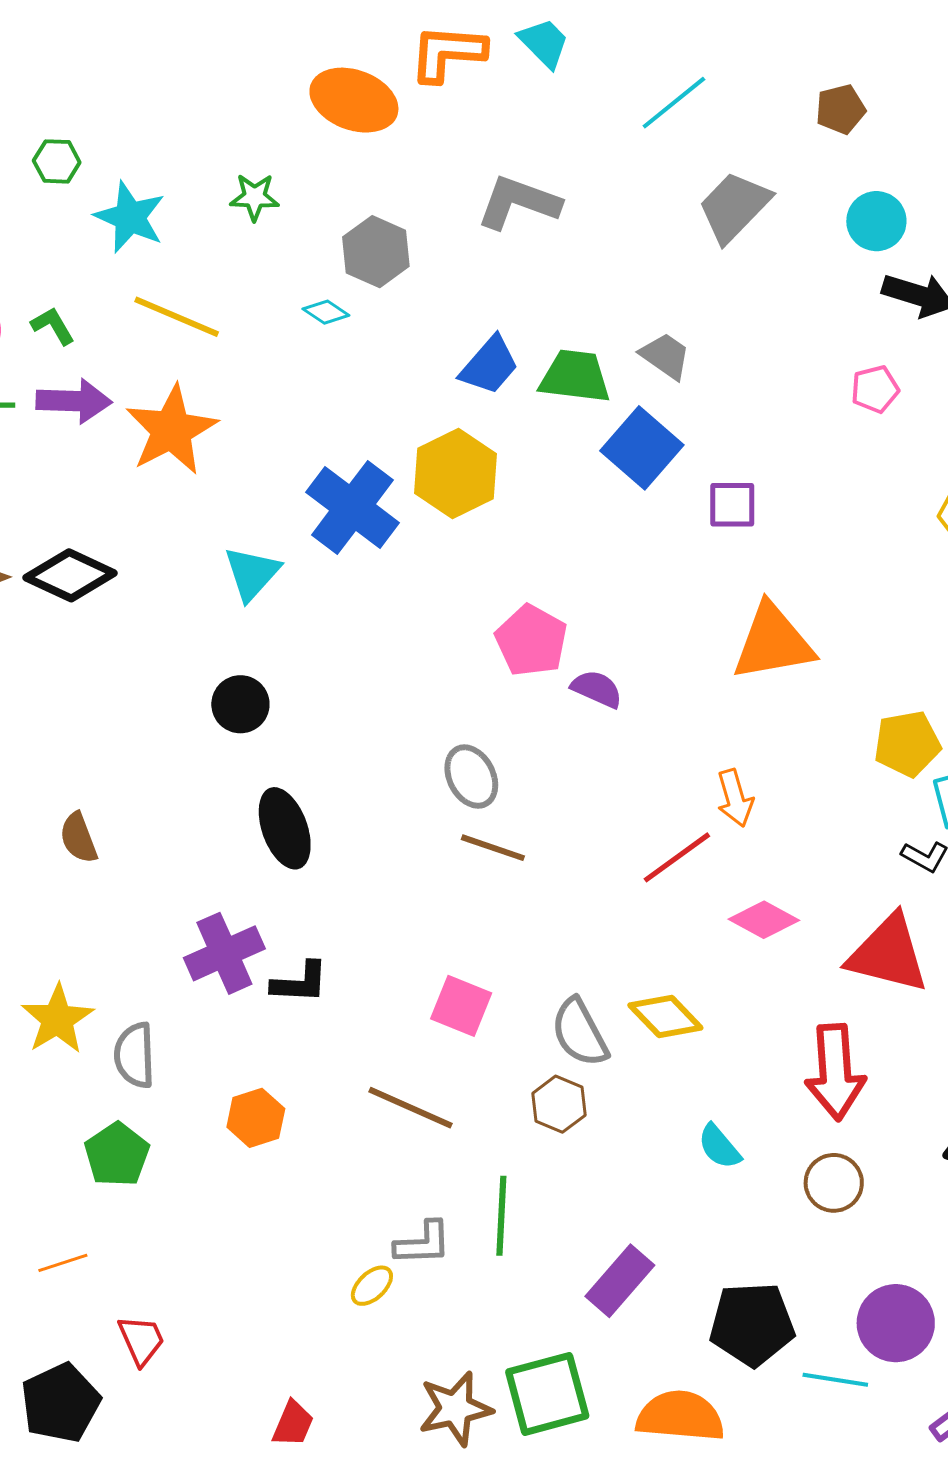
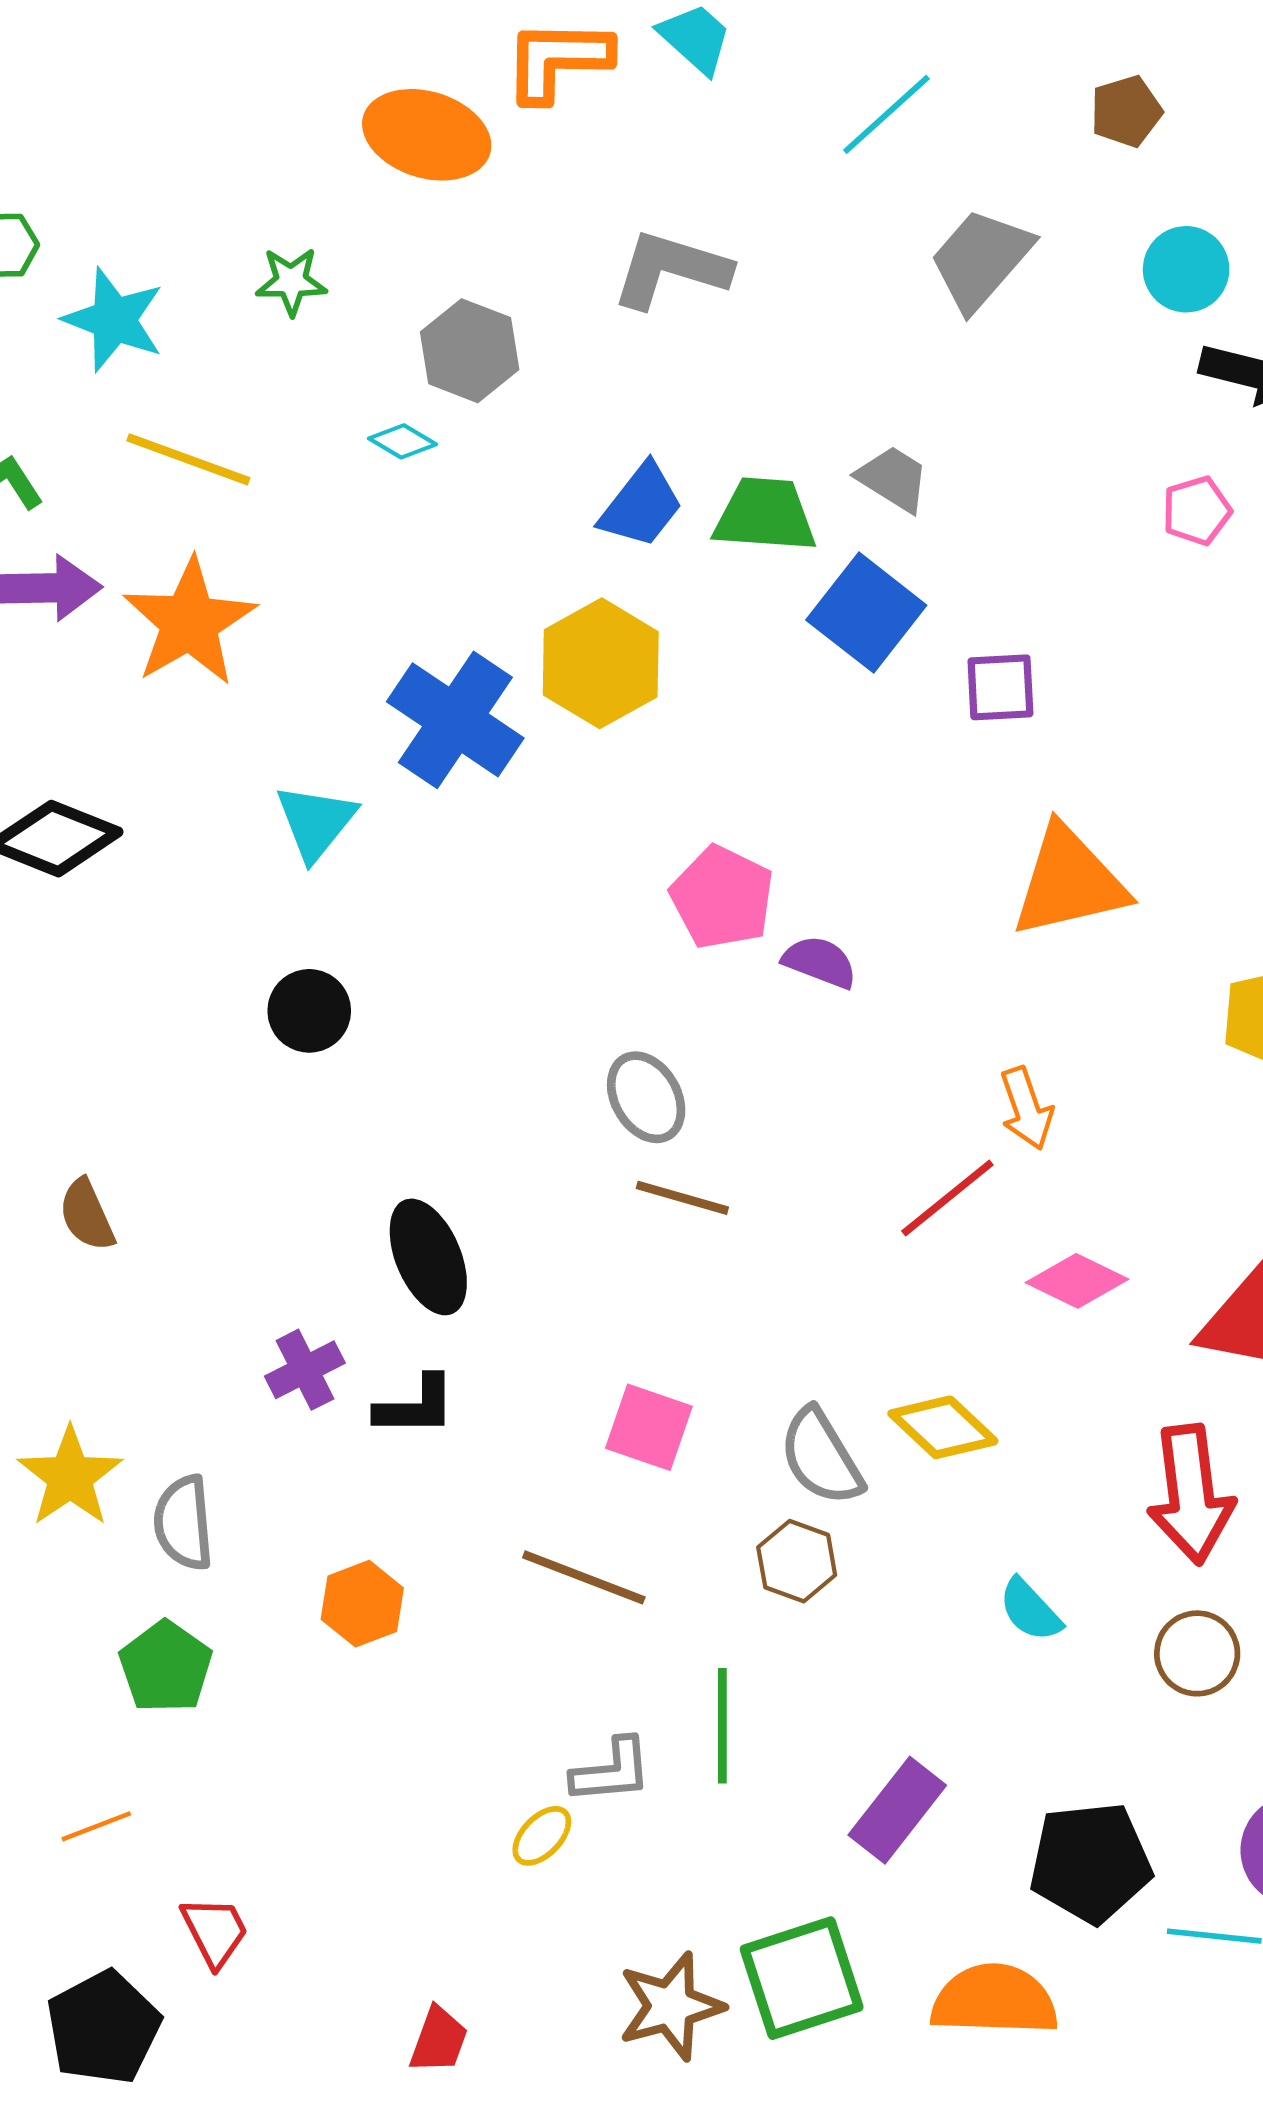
black ellipse: (285, 828) -> (428, 1257), moved
purple cross: (224, 953) -> (305, 1370), size x0.7

